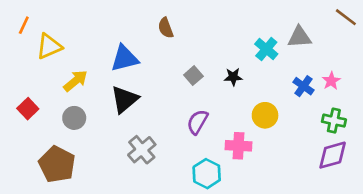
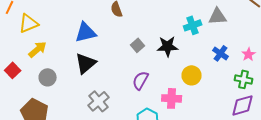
cyan cross: (266, 49) -> (193, 25), turned 30
black star: (233, 77) -> (168, 46), size x1.5
yellow arrow: (76, 81) -> (38, 49), moved
pink star: (331, 81) -> (249, 54), moved

